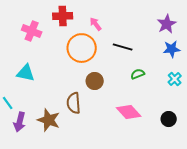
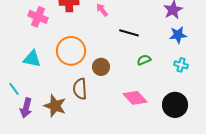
orange circle: (82, 48) -> (71, 51), moved
cyan cross: (175, 79) -> (181, 65), turned -32
black circle: (169, 119) -> (175, 105), size x1.6

